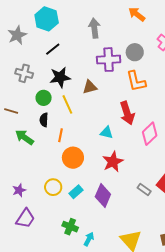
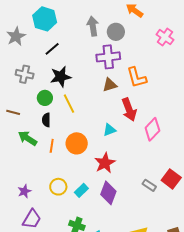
gray circle: (135, 52) -> (116, 32), moved
brown triangle: (90, 87) -> (110, 85), moved
cyan triangle: (107, 133) -> (109, 130), turned -32
orange line: (61, 135) -> (52, 146), moved
orange circle: (73, 158) -> (77, 143), moved
red star: (113, 162) -> (105, 163), moved

